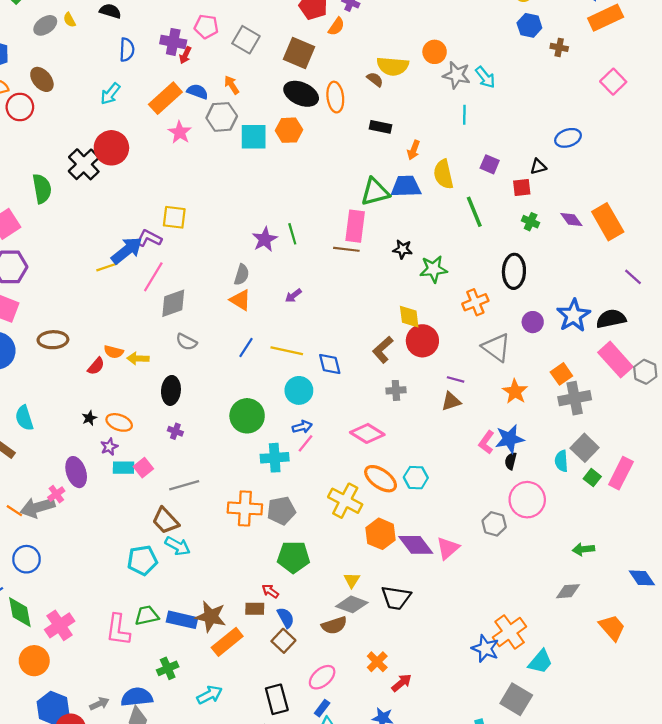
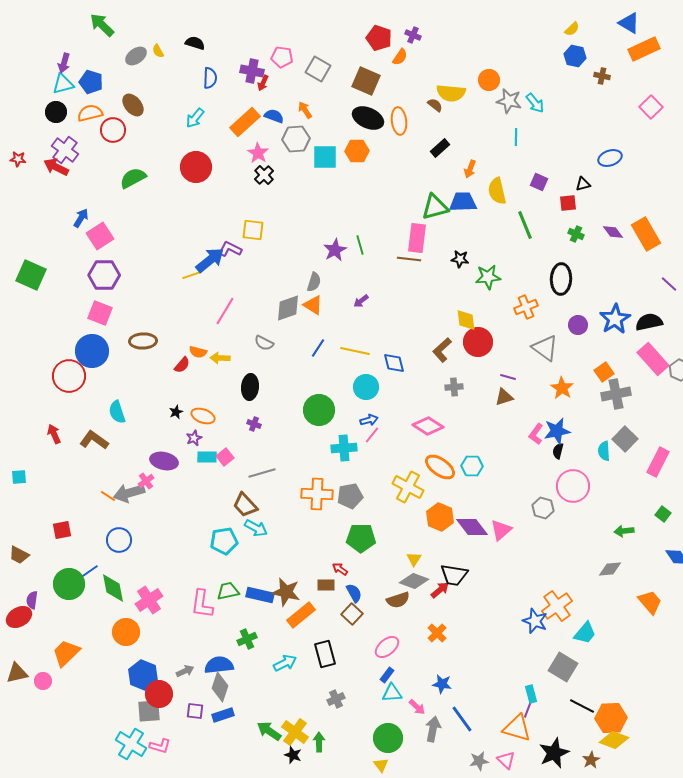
black rectangle: (381, 127) -> (440, 148), turned -54
black cross: (84, 164) -> (264, 175), moved, size x0.7
green semicircle: (42, 189) -> (133, 178), moved, turned -108
pink line: (153, 277) -> (225, 311), moved
gray diamond: (173, 303) -> (288, 308), moved
purple ellipse: (76, 472) -> (164, 461), turned -60
green square: (592, 478) -> (663, 514), moved
red arrow: (401, 683) -> (440, 590), moved
black rectangle: (277, 699) -> (325, 654), moved

